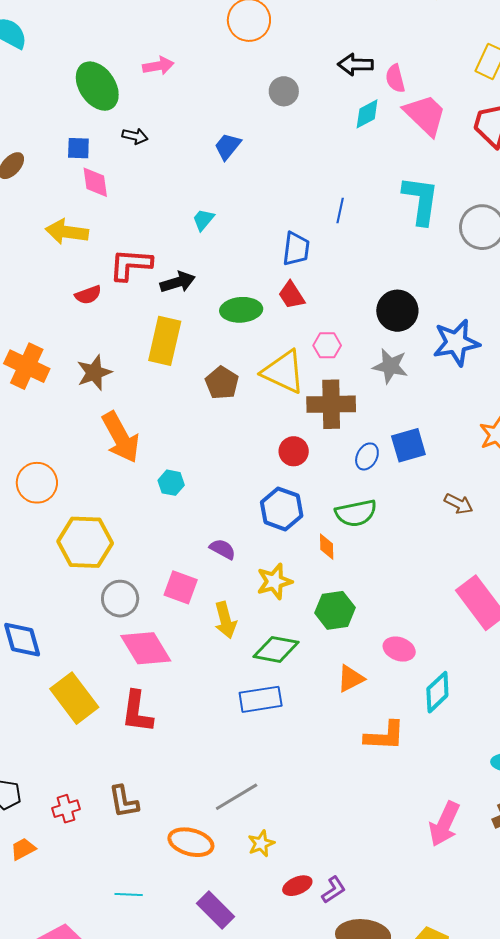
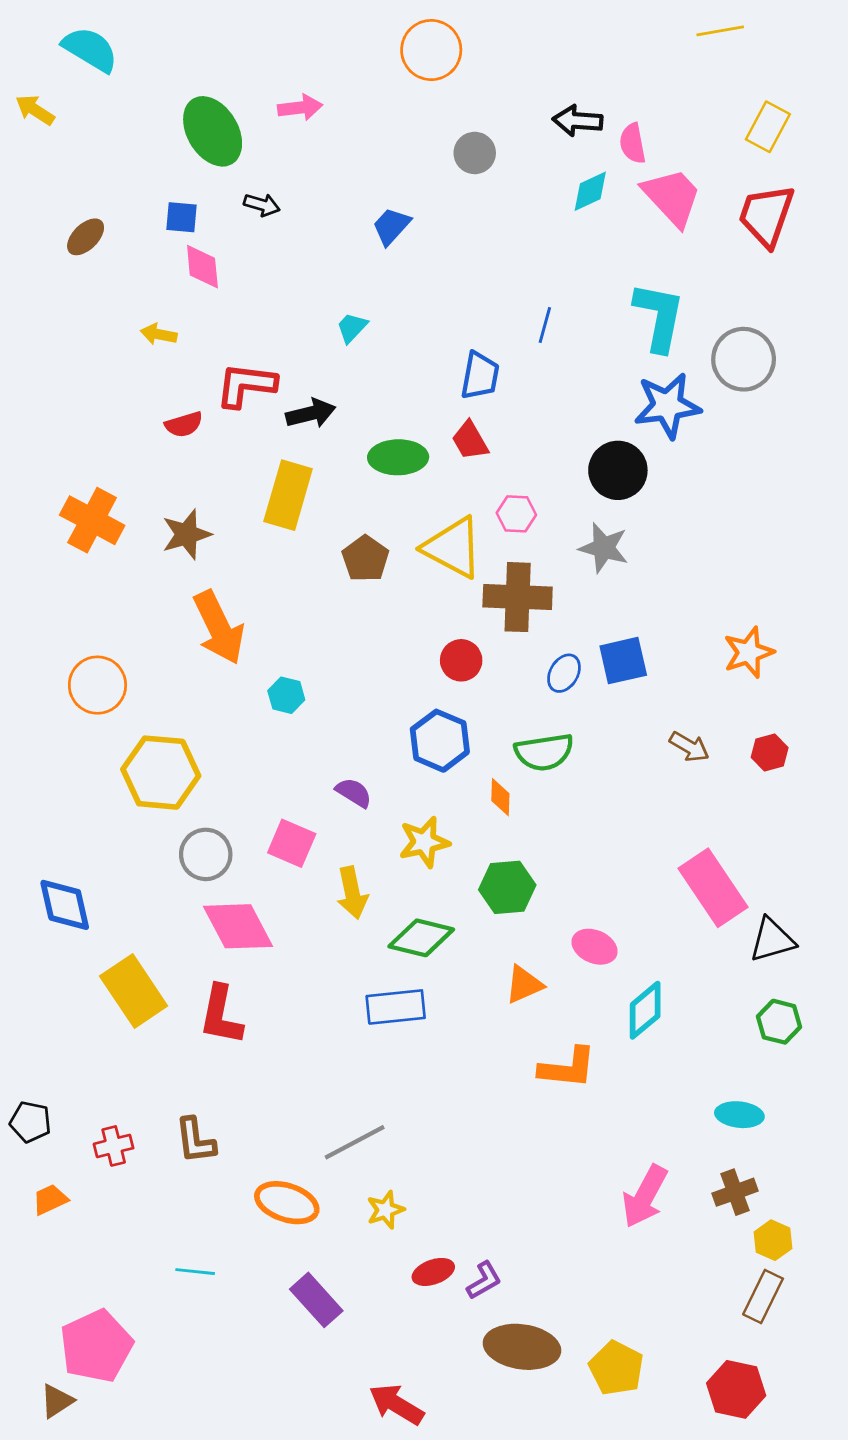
yellow arrow: (67, 232) -> (159, 334), size x0.6
blue star: (456, 343) -> (667, 406), moved

